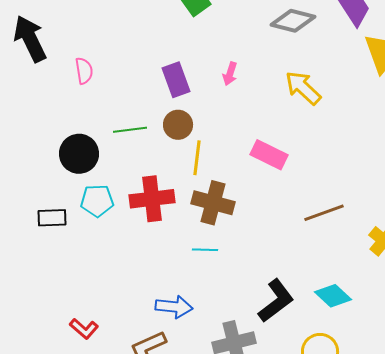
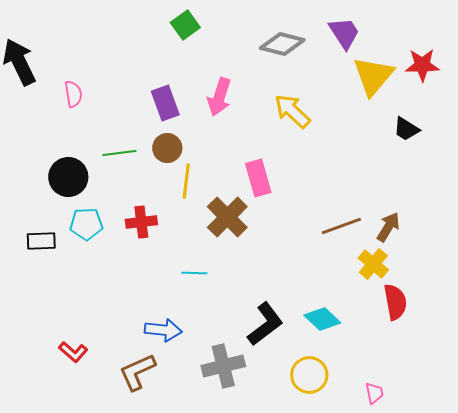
pink arrow: (230, 74) -> (219, 97), size x1.6
pink rectangle: (269, 155) -> (258, 178), turned 48
red cross: (152, 199) -> (141, 222), size x0.7
brown cross: (213, 203) -> (227, 217), moved, turned 30
brown line: (324, 213) -> (341, 226), moved

